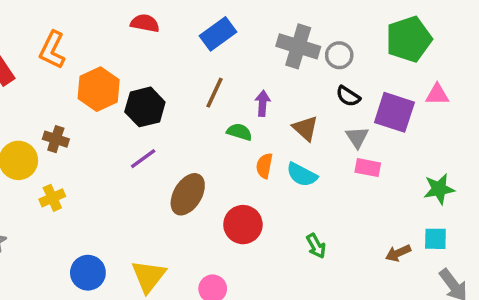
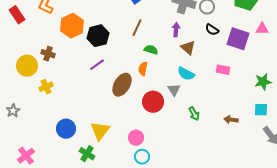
purple arrow: (263, 103) -> (176, 30), moved
gray triangle: (357, 137) -> (174, 90), moved
orange semicircle: (264, 166) -> (143, 69), moved
brown arrow: (398, 253) -> (231, 120), moved, turned 32

